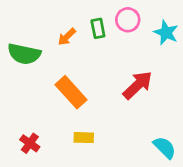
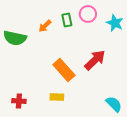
orange rectangle: (71, 92) -> (64, 70), moved
red cross: (30, 143) -> (19, 101), turned -32

